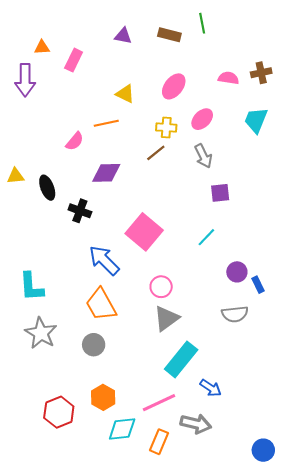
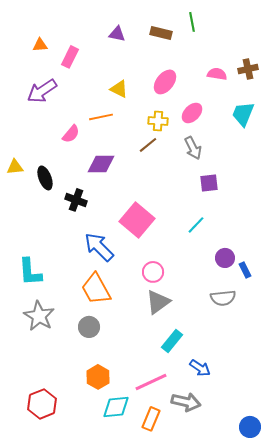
purple arrow: (25, 80) -> (42, 91), moved, turned 56
cyan rectangle: (181, 359) -> (172, 341), size x0.7
red hexagon: (59, 412) -> (42, 404), moved

